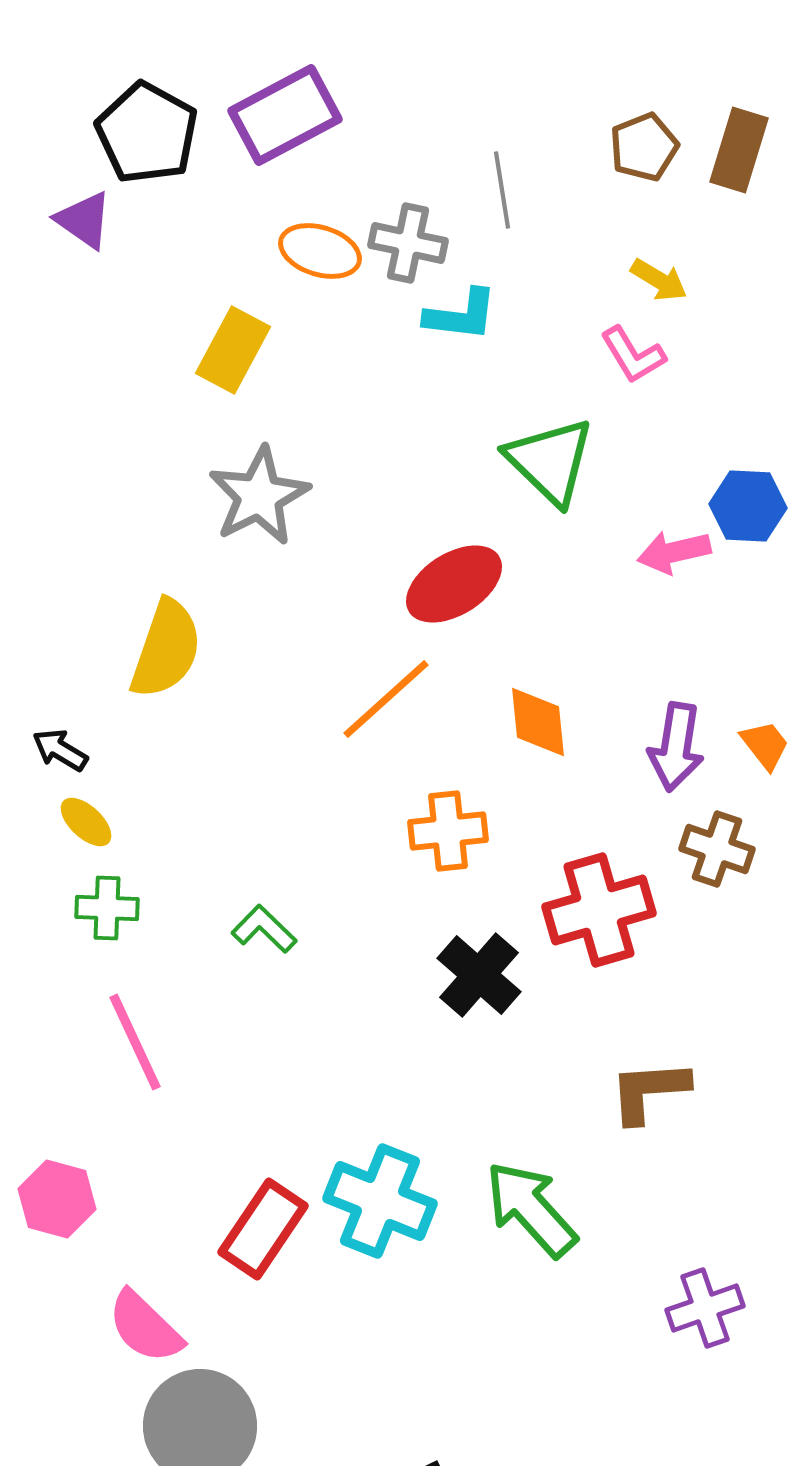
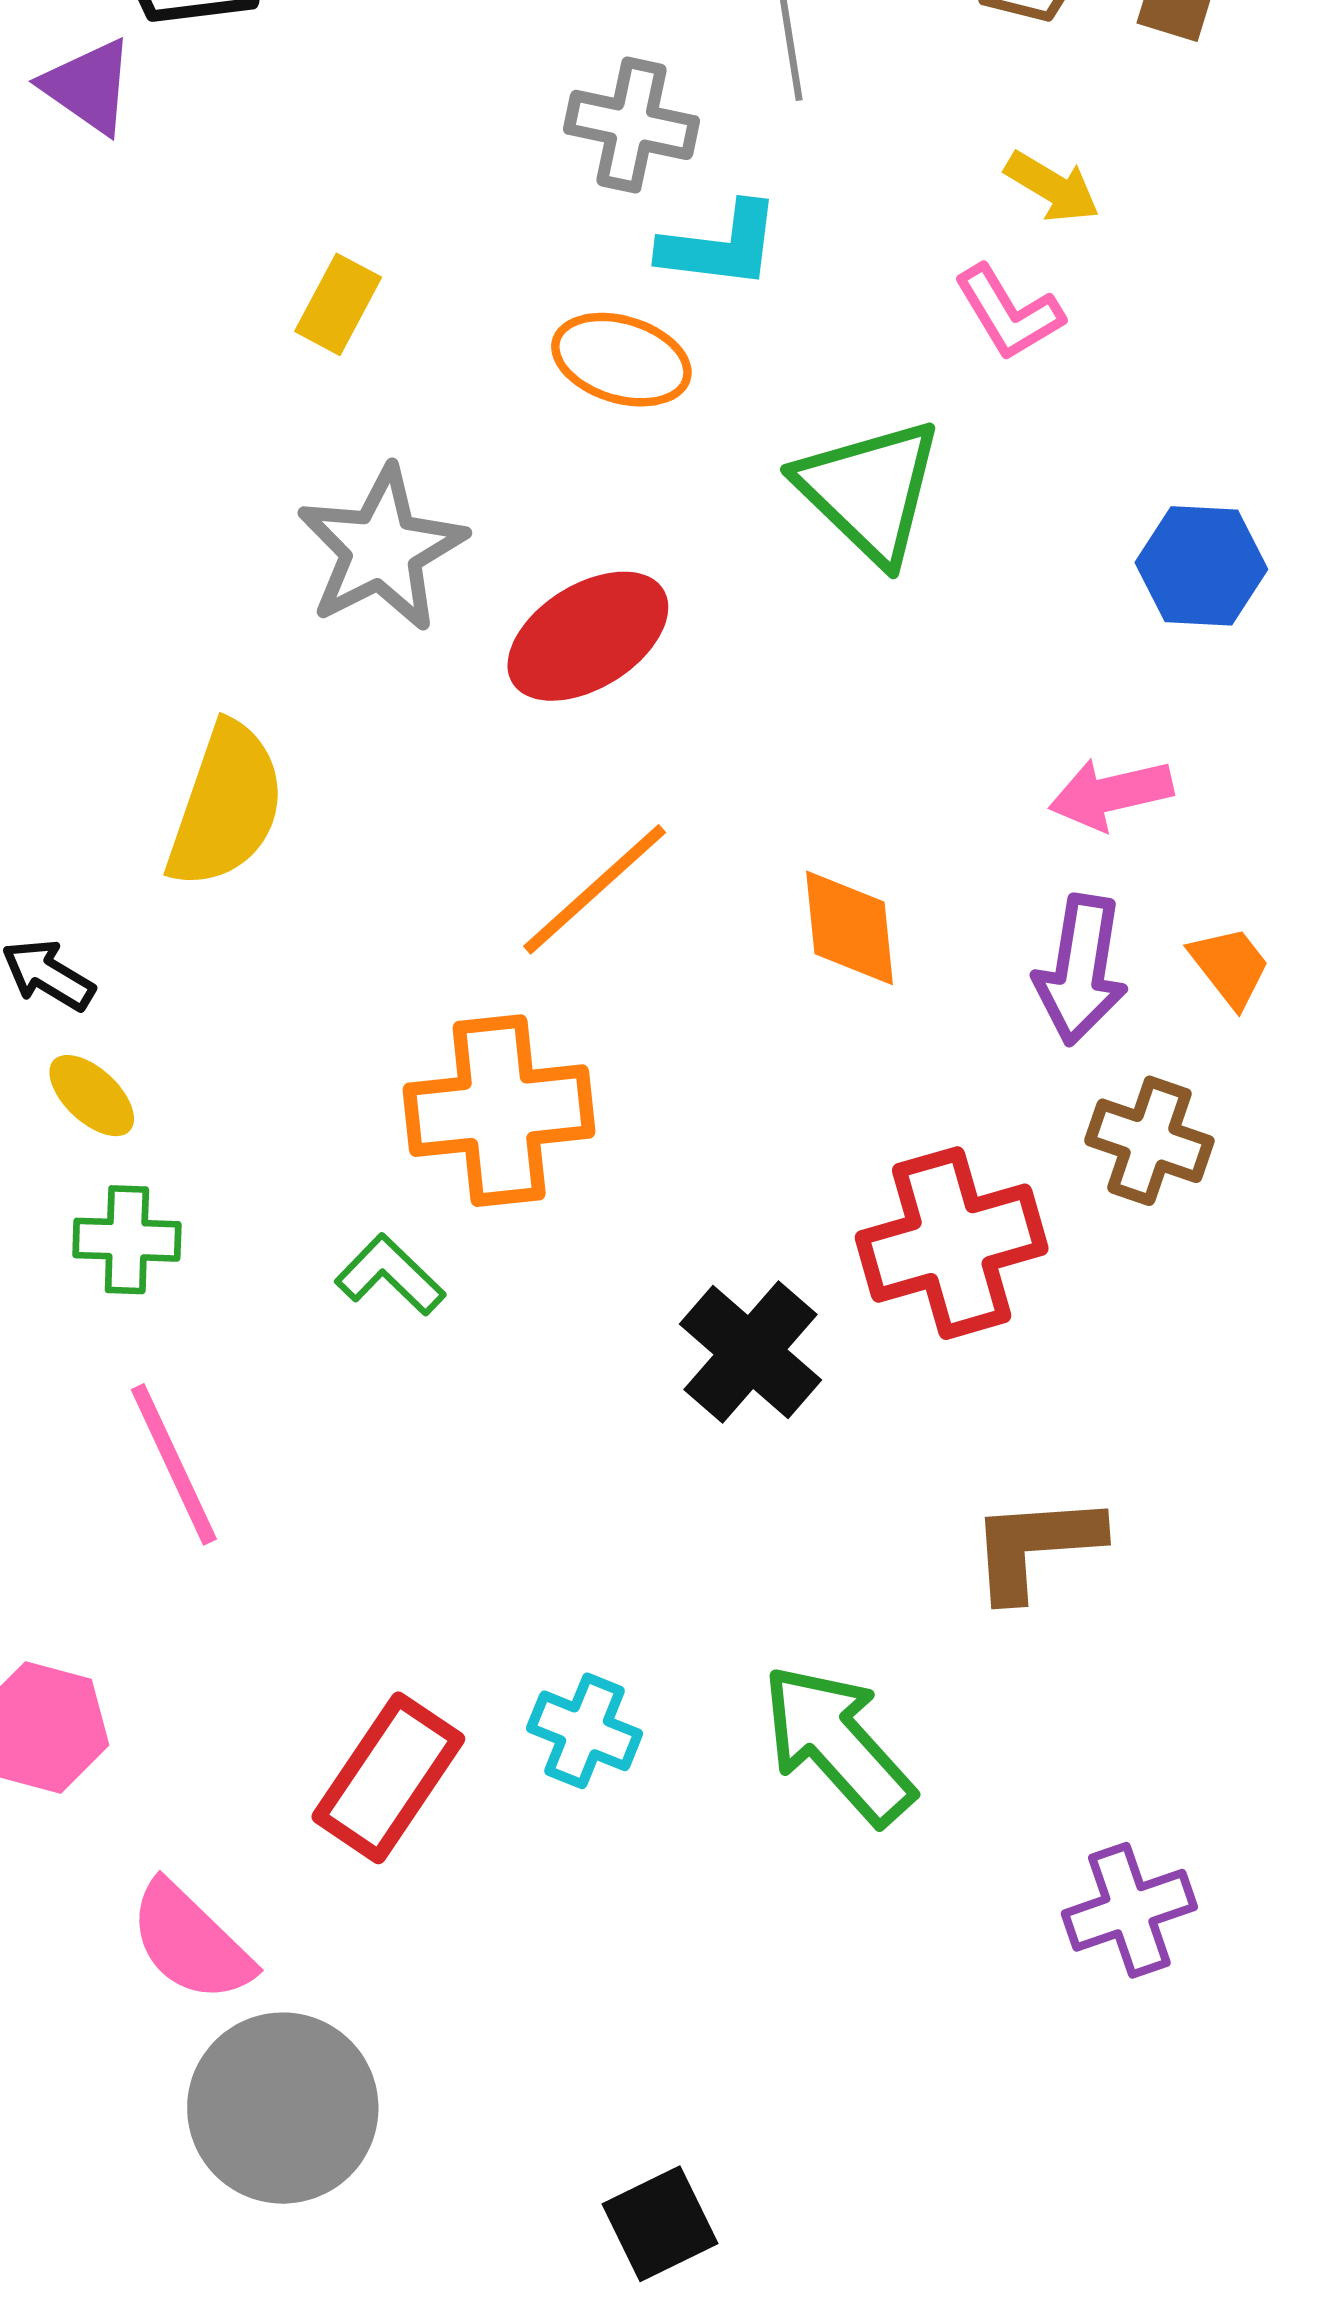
orange ellipse: (320, 251) -> (621, 360), moved
yellow rectangle: (233, 350) -> (338, 304), size x0.7
pink arrow: (674, 552) -> (1111, 794), moved
red ellipse: (454, 584) -> (588, 636), moved
orange cross: (448, 831) -> (499, 1111), moved, size x1.4
cyan cross: (380, 1201) -> (585, 1731), size x0.6

